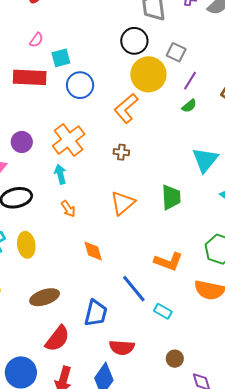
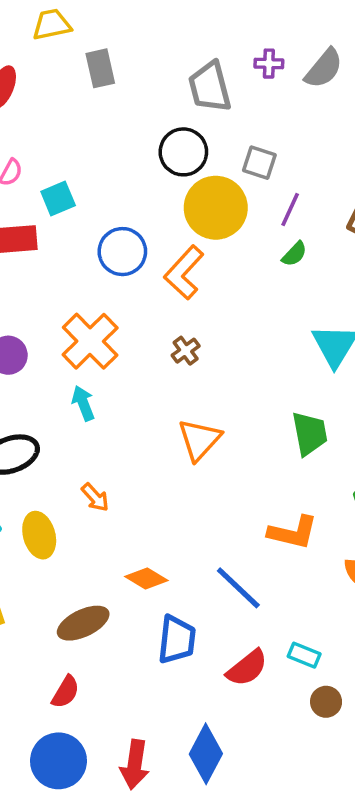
blue circle: (80, 85) -> (122, 252), moved
brown cross: (121, 152) -> (186, 351), turned -35
green trapezoid: (171, 197) -> (310, 434), moved
orange arrow: (68, 209) -> (95, 497), moved
orange diamond: (93, 251) -> (146, 579), moved, turned -35
cyan rectangle: (163, 311) -> (304, 655), moved
red semicircle: (57, 339) -> (66, 692), moved, size x0.7
red semicircle: (122, 347) -> (247, 668), moved, turned -35

